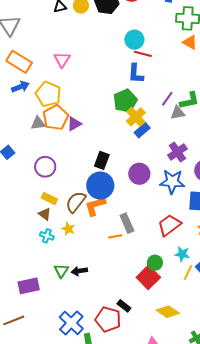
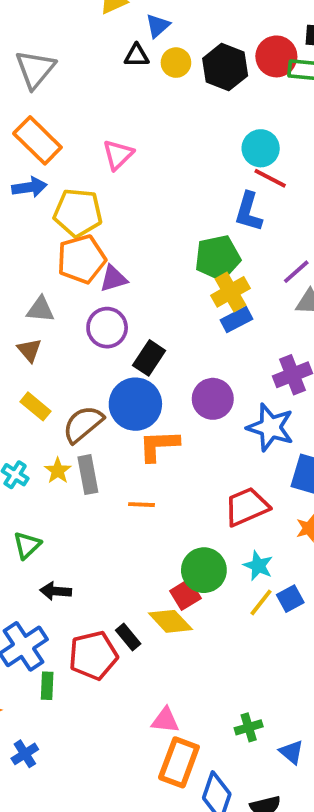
yellow pentagon: (48, 94) -> (78, 213), turned -30
gray triangle: (38, 123) -> (40, 309), moved
purple circle: (45, 167) -> (107, 328), moved
orange L-shape: (95, 206) -> (159, 445), moved
brown triangle: (45, 214) -> (29, 350), moved
gray rectangle: (127, 223) -> (88, 475), moved
green circle: (155, 263) -> (204, 570), size x1.5
black arrow: (79, 271) -> (56, 591), moved
red square: (148, 277) -> (185, 595), size x0.7
yellow diamond: (168, 312) -> (170, 621), moved
red pentagon: (108, 319) -> (93, 655), turned 30

